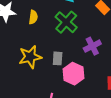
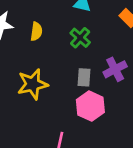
green cross: (66, 22) -> (80, 38), size x0.7
gray rectangle: (58, 58) -> (84, 77), moved

